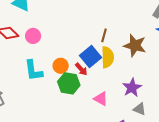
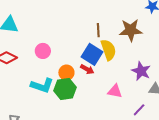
pink circle: (33, 36) -> (43, 51), moved
cyan L-shape: (33, 70) -> (42, 86), turned -45
green hexagon: (69, 83) -> (65, 89), moved

